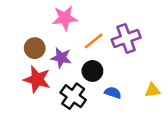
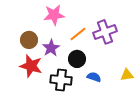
purple star: (61, 58) -> (51, 48), turned 30
black cross: (73, 96) -> (61, 80), turned -30

